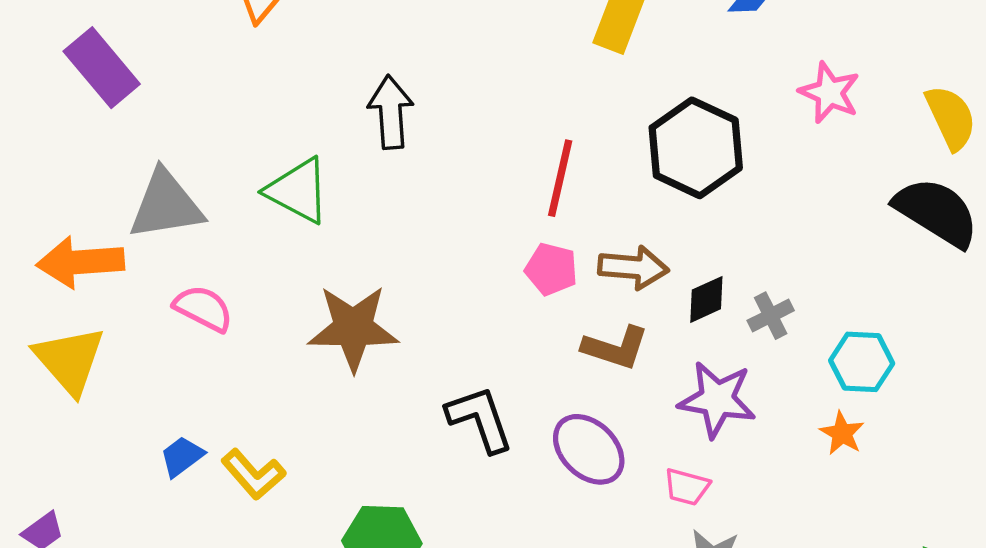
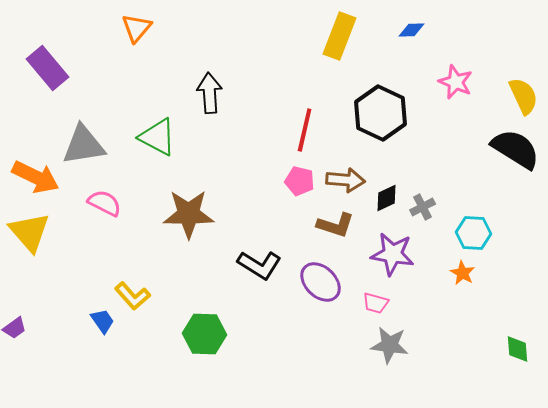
orange arrow: (80, 262) -> (36, 177), turned -150
black L-shape: (480, 419) -> (260, 265), turned 141
blue trapezoid: (182, 456) -> (103, 321), moved, turned 92

